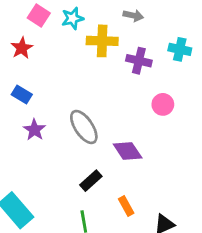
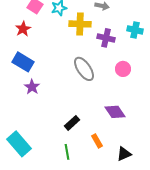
blue rectangle: (22, 95) -> (23, 62), size x1.5
gray ellipse: (84, 127) -> (84, 69), moved
purple diamond: (128, 151) -> (115, 112), moved

